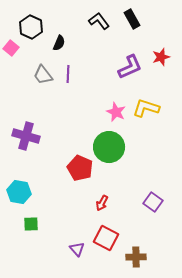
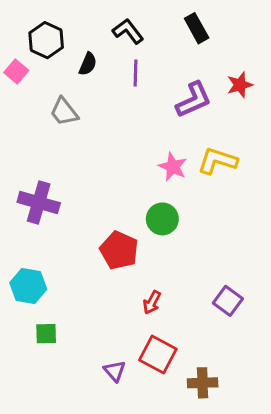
black L-shape: (99, 21) -> (128, 31), moved
purple line: (68, 74) -> (136, 73), moved
green circle: (109, 147) -> (162, 219), size x0.7

